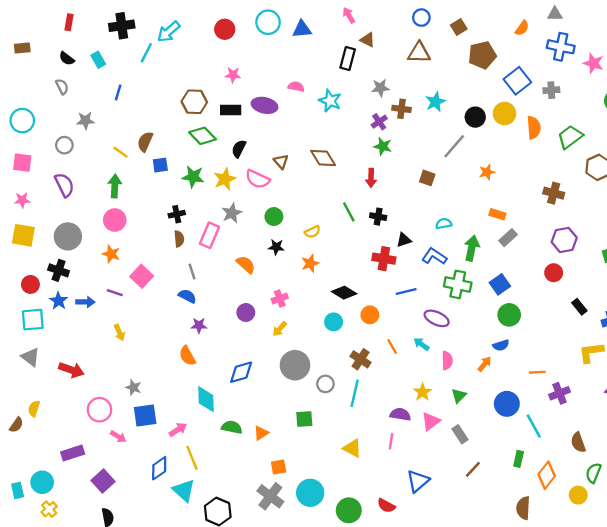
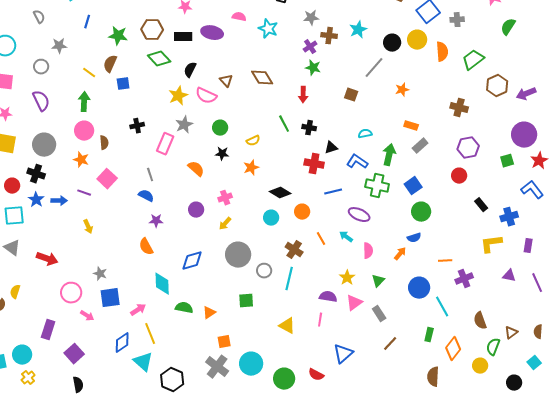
green star: (193, 177) -> (118, 36), moved
brown semicircle: (179, 239) -> (104, 143), moved
purple rectangle: (73, 453) -> (48, 330), turned -54

